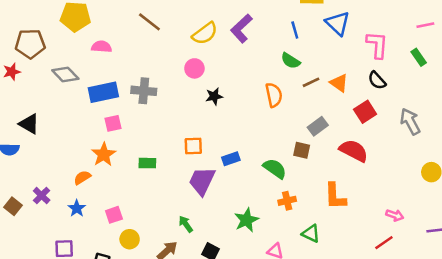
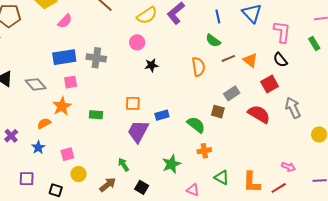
pink semicircle: (102, 47) -> (65, 21), turned 126
gray diamond: (65, 74) -> (36, 84), moved
gray arrow: (410, 121) -> (293, 108), moved
orange L-shape: (335, 196) -> (252, 182), moved

